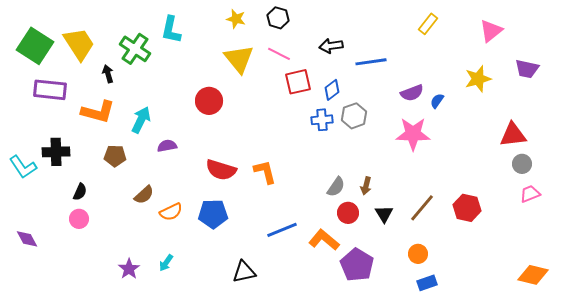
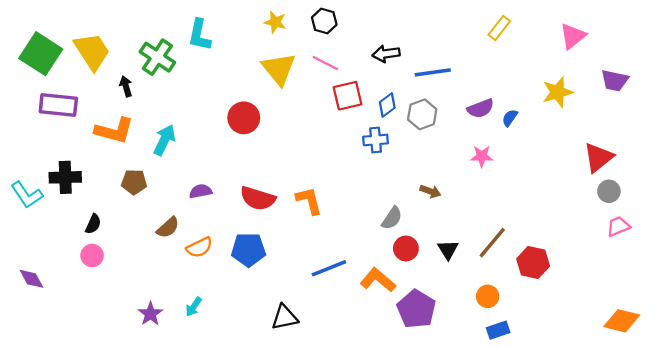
gray hexagon: (354, 116) -> (422, 114), moved
pink star: (413, 134) -> (482, 156), size x0.6
red triangle: (513, 135) -> (598, 157), turned -32
purple semicircle: (167, 146) -> (201, 191), moved
brown arrow: (366, 186) -> (430, 191), moved, turned -84
red hexagon: (467, 208) -> (533, 262), moved

